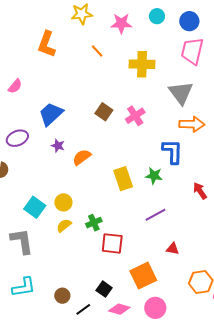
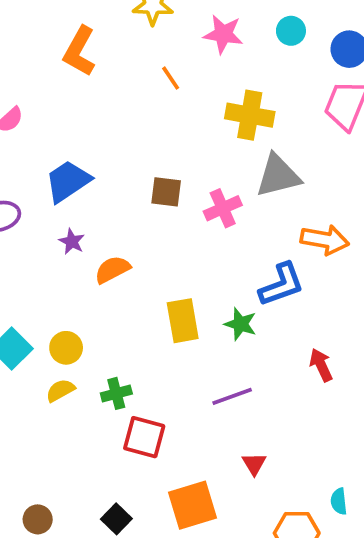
gray triangle: (181, 93) -> (278, 176), moved, turned 44
brown square: (104, 112) -> (166, 192), turned -36
blue L-shape: (173, 151) -> (281, 285), turned 60
red triangle: (173, 249) -> (254, 464), turned 40

